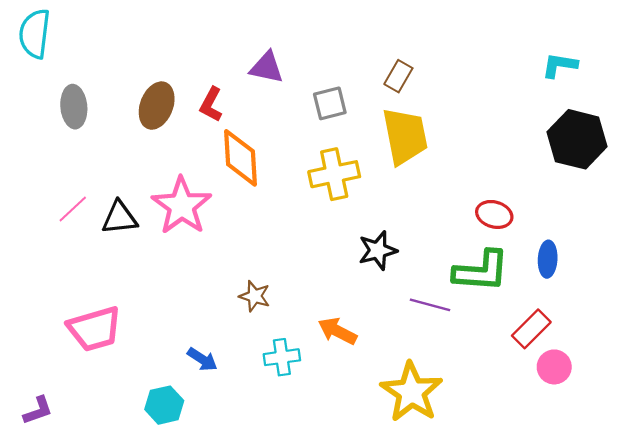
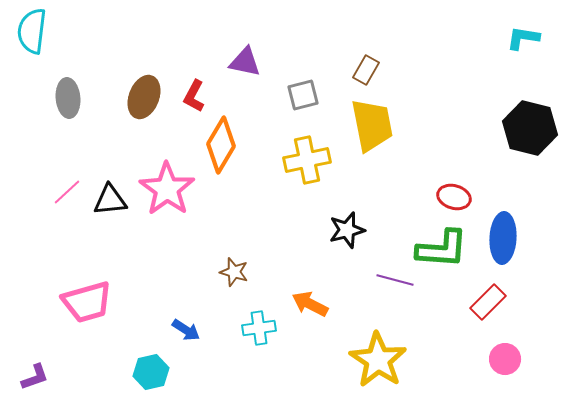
cyan L-shape: (560, 65) -> (523, 38), moved
orange diamond: (240, 158) -> (221, 145), turned 34
blue ellipse: (548, 259) -> (503, 238), size x1.5
pink circle: (554, 367) -> (505, 359), moved

